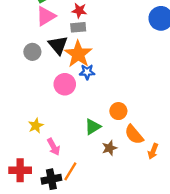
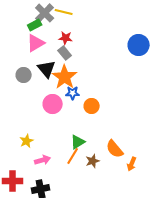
gray rectangle: (78, 27) -> (65, 53), turned 56
orange circle: (118, 111) -> (92, 106), moved
pink arrow: (54, 147) -> (43, 160), turned -77
orange line: (70, 171) -> (73, 156), moved

